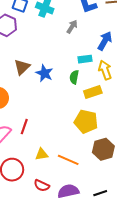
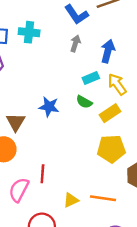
gray arrow: (72, 27) -> (75, 43), moved
brown triangle: (22, 67) -> (16, 122), moved
green semicircle: (74, 77) -> (84, 102), turned -56

